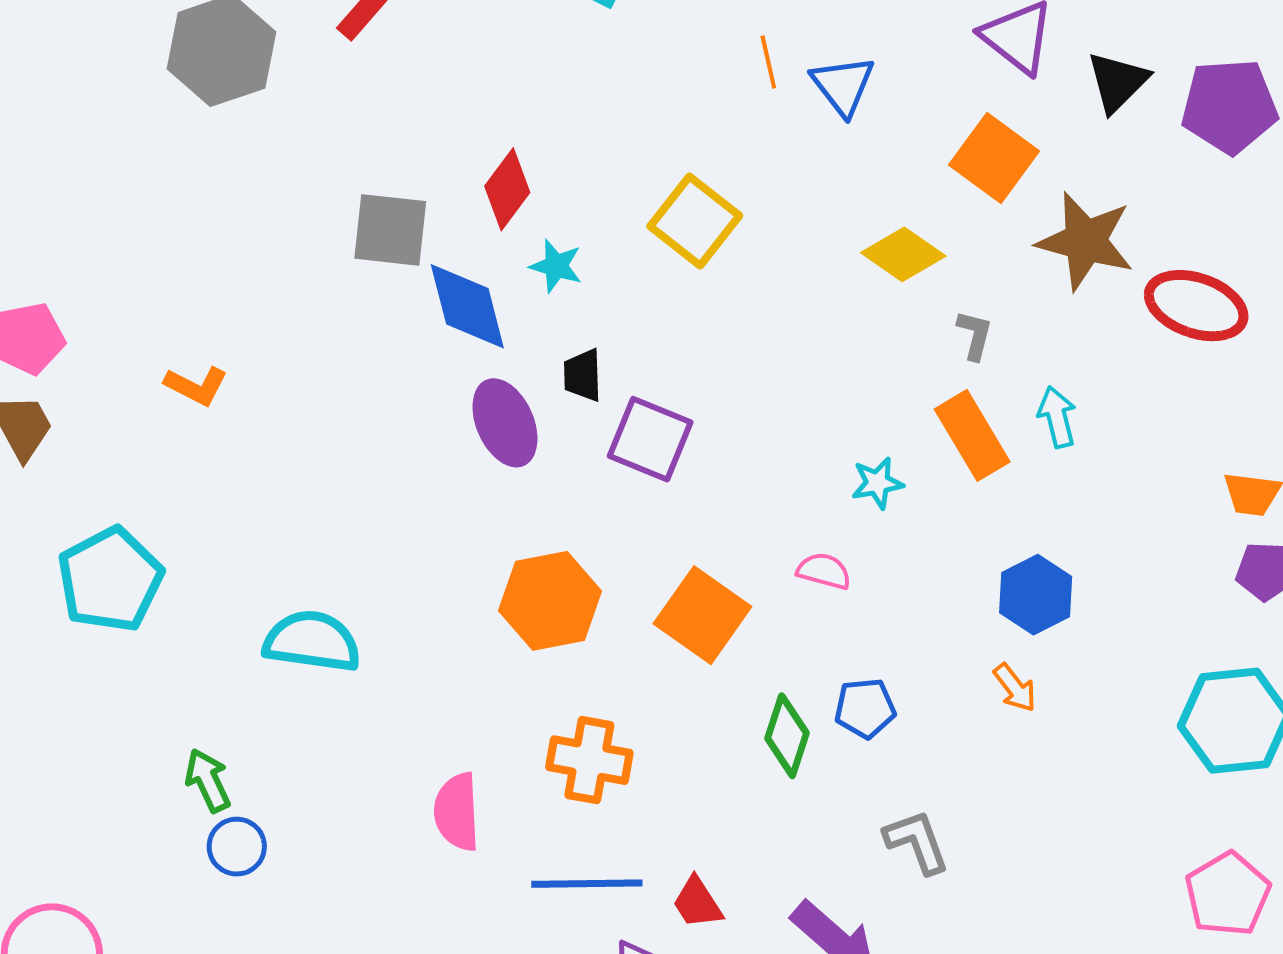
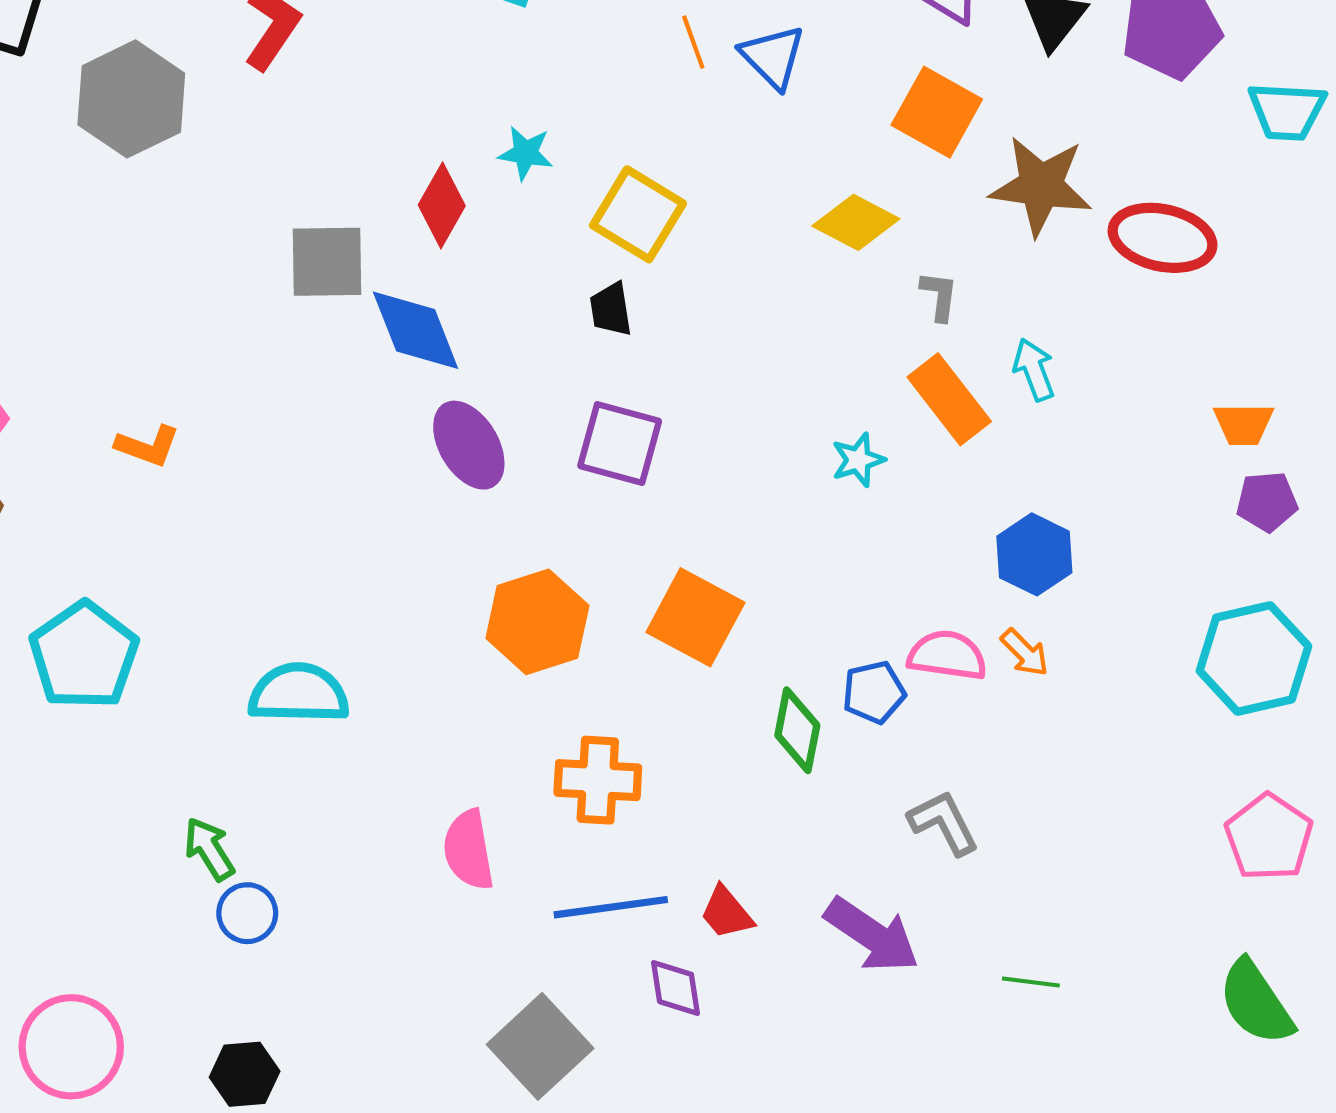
cyan star: (556, 266) -> (526, 153), moved
black trapezoid: (583, 375) -> (611, 309), moved
pink semicircle: (824, 571) -> (947, 655), moved, size x1.4

